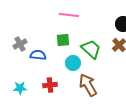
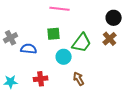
green trapezoid: (91, 49) -> (82, 43), turned 85
brown arrow: (88, 85) -> (79, 79), size x0.6

